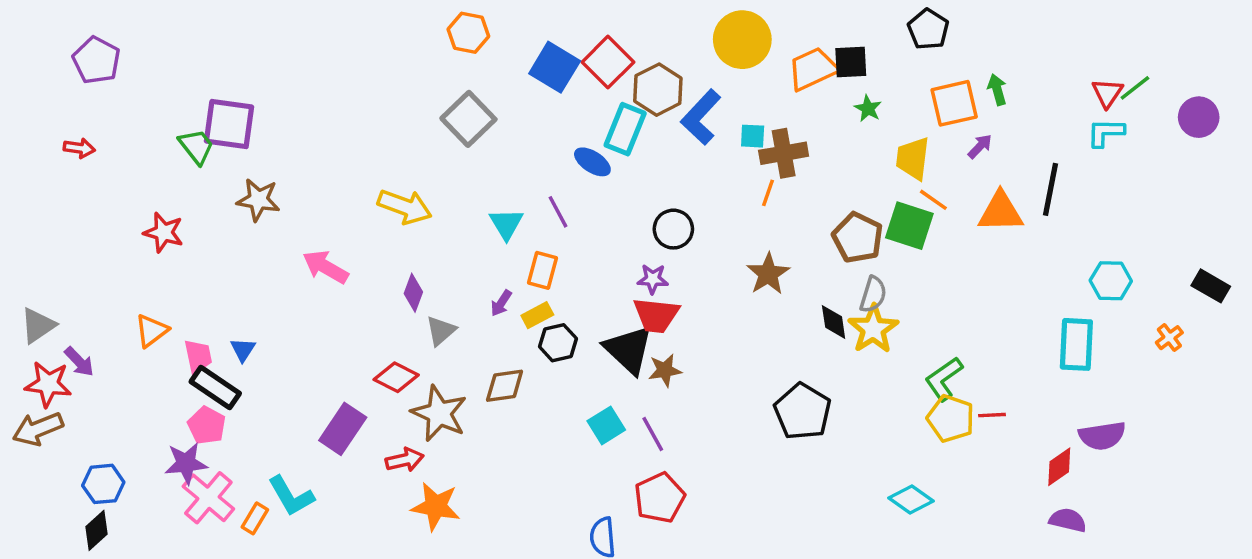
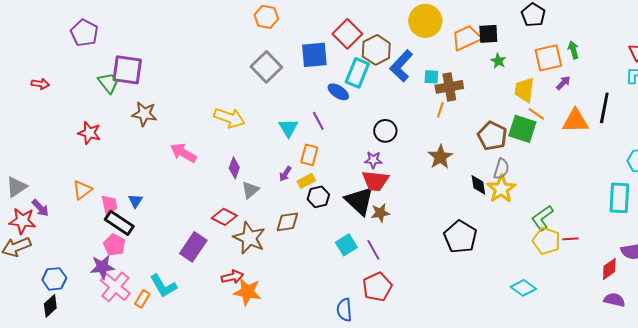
purple pentagon: (96, 60) -> (84, 33), moved
blue square: (555, 67) -> (314, 55), moved, turned -36
red arrow: (405, 460) -> (232, 277), moved

